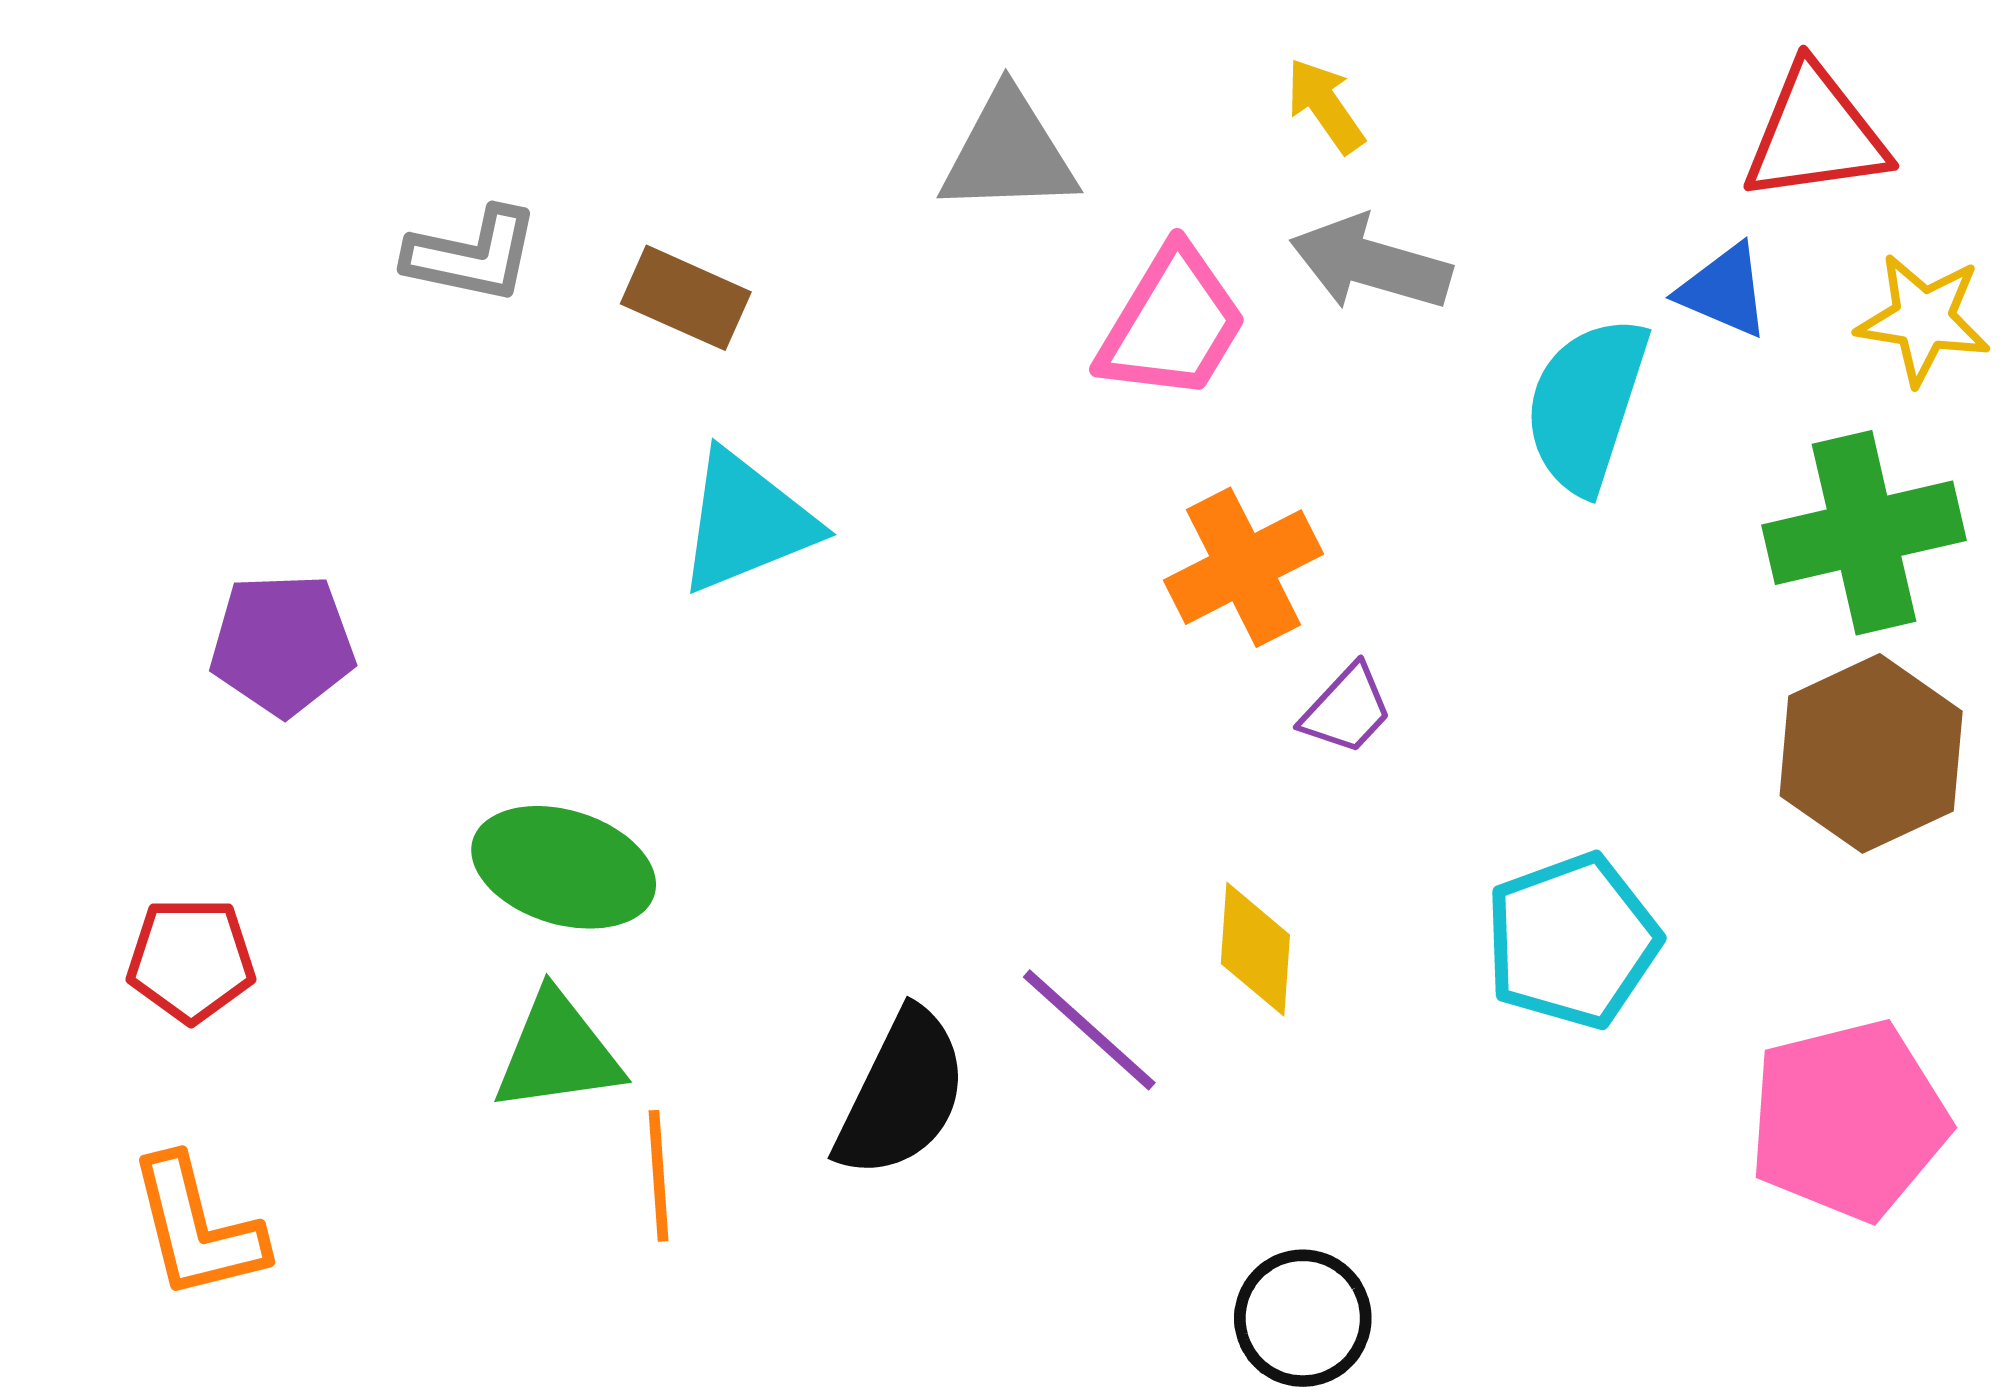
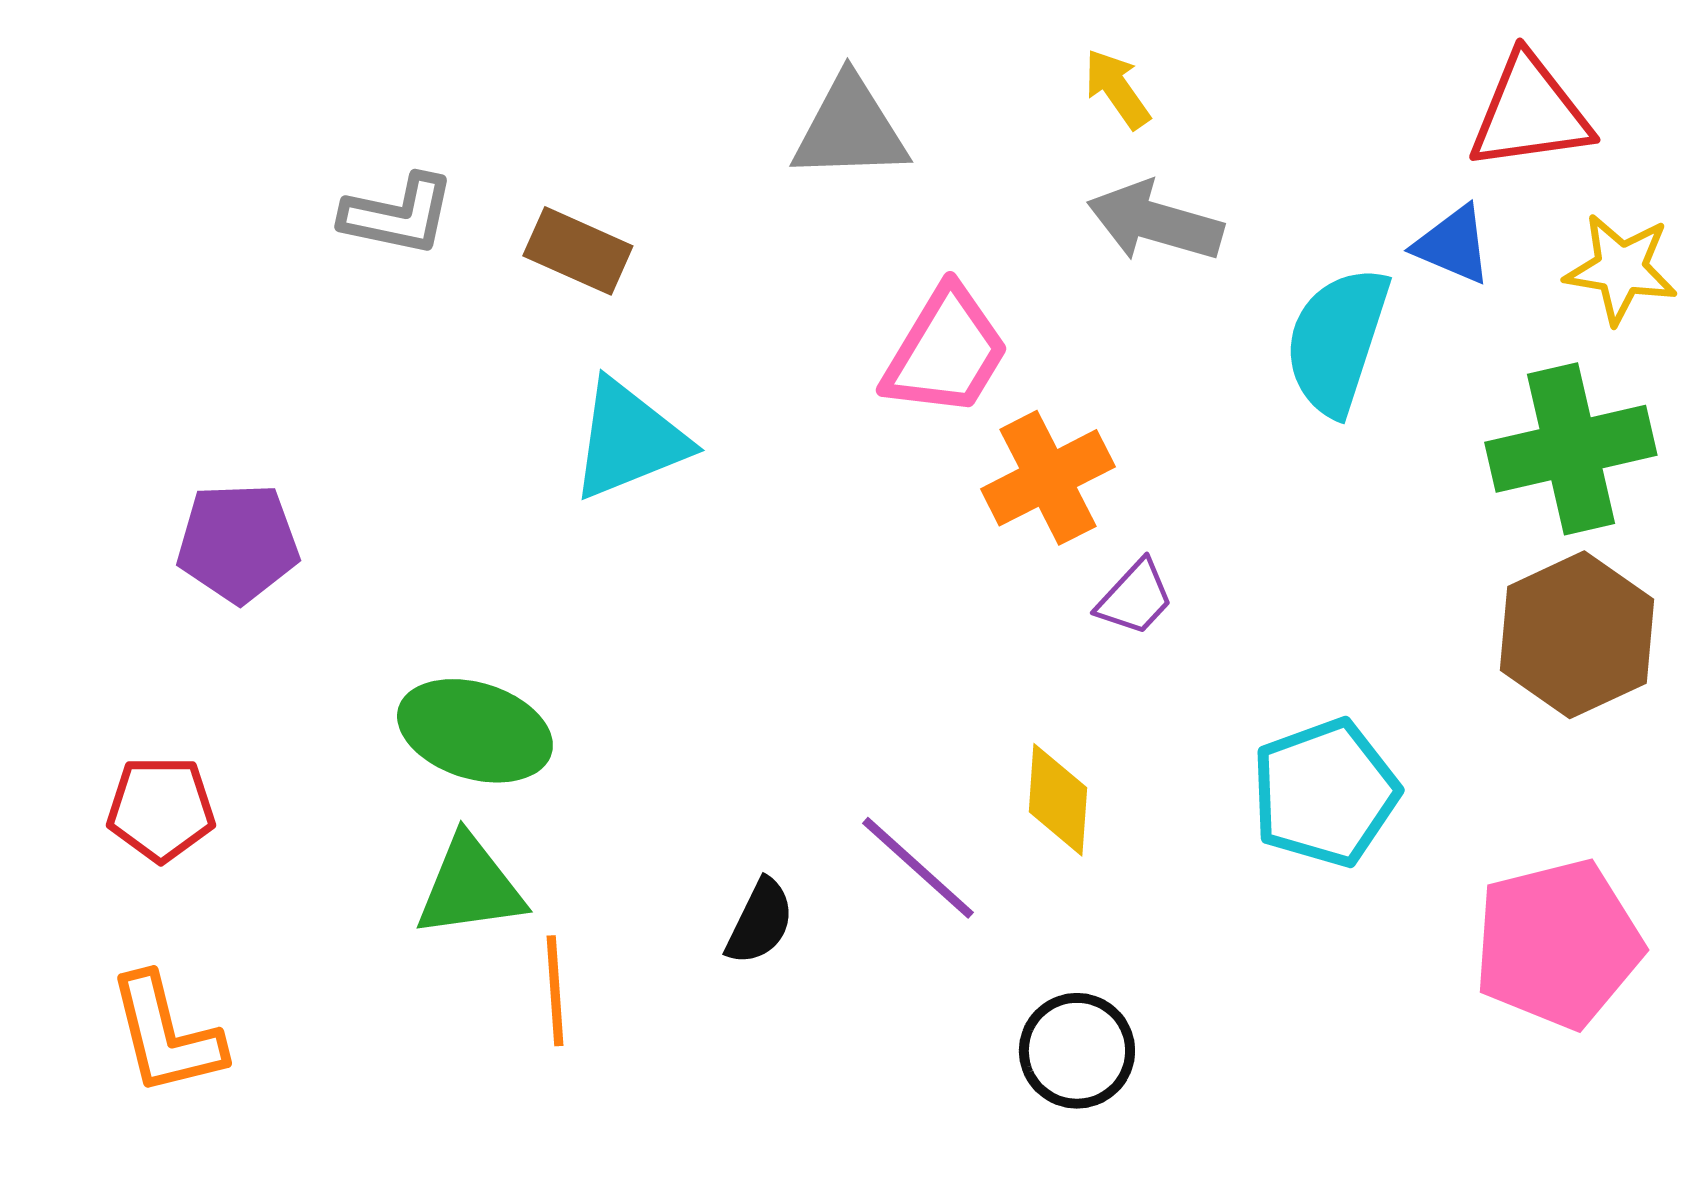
pink trapezoid: (1172, 324) -> (946, 352), moved
black semicircle: (902, 1094) -> (760, 922), size x0.6
black circle: (1303, 1318) -> (1077, 1051), moved

